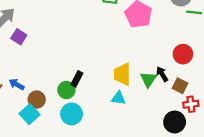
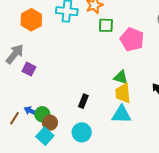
green triangle: (148, 79) -> (121, 77), moved, turned -42
green circle: (66, 90) -> (42, 114), moved
cyan triangle: (118, 98) -> (121, 114), size x1.5

